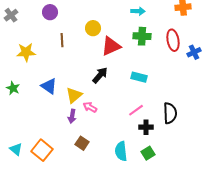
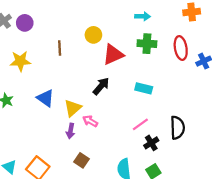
purple circle: (50, 12) -> (25, 23), moved
black cross: (146, 127) -> (151, 143), turned -32

